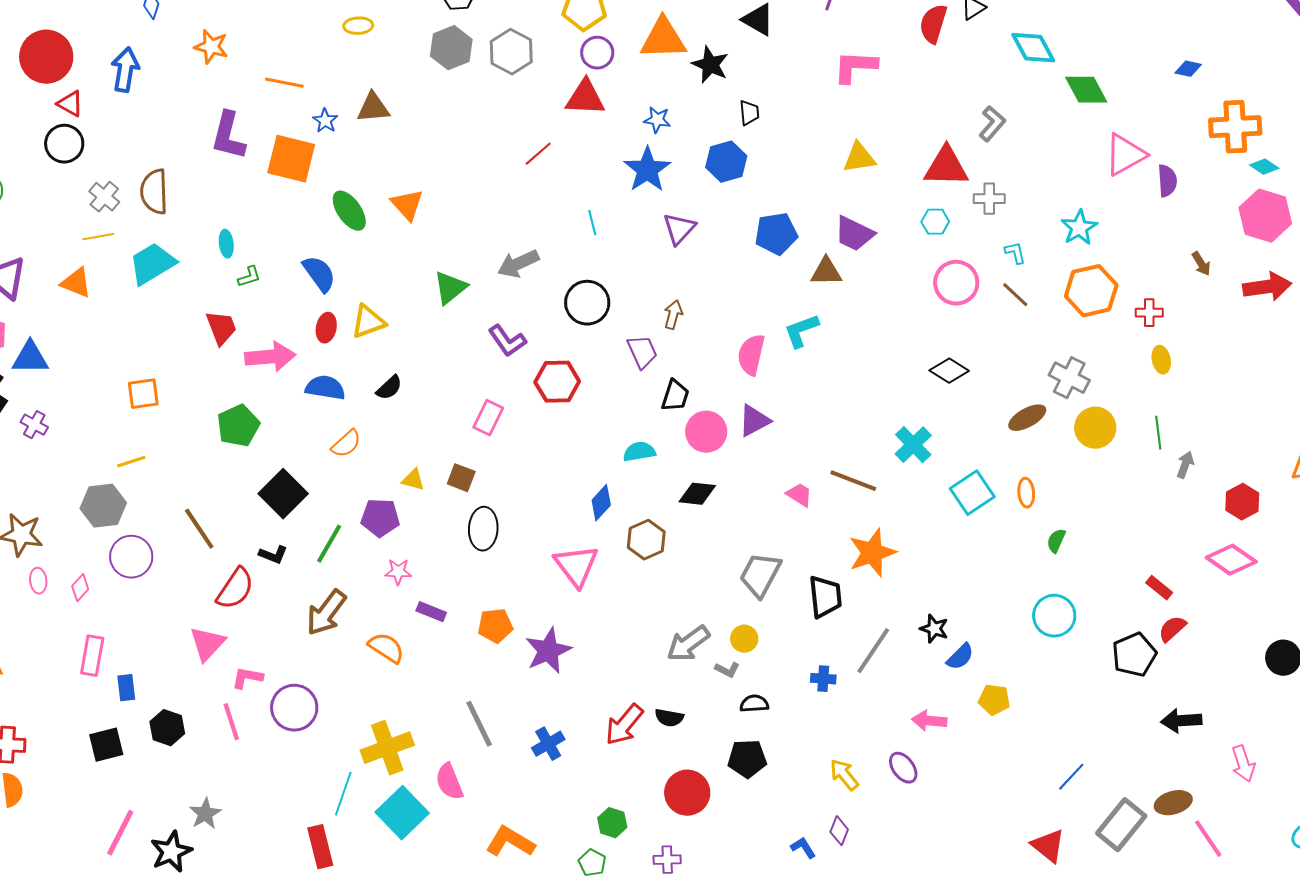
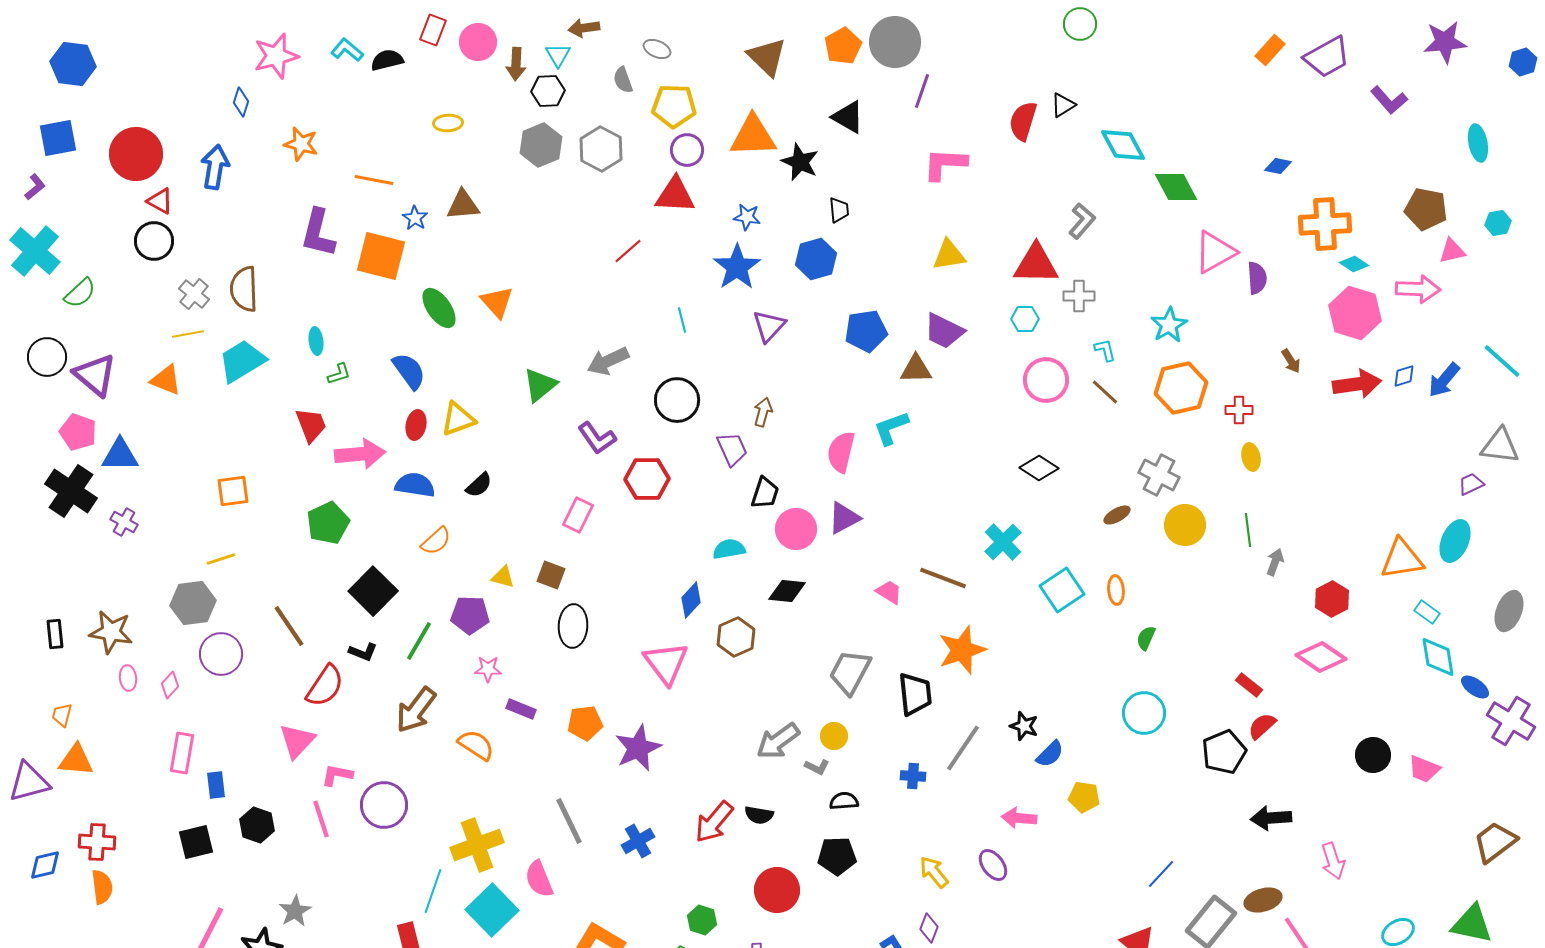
brown ellipse: (1027, 418) -> (1117, 515), size x0.7

